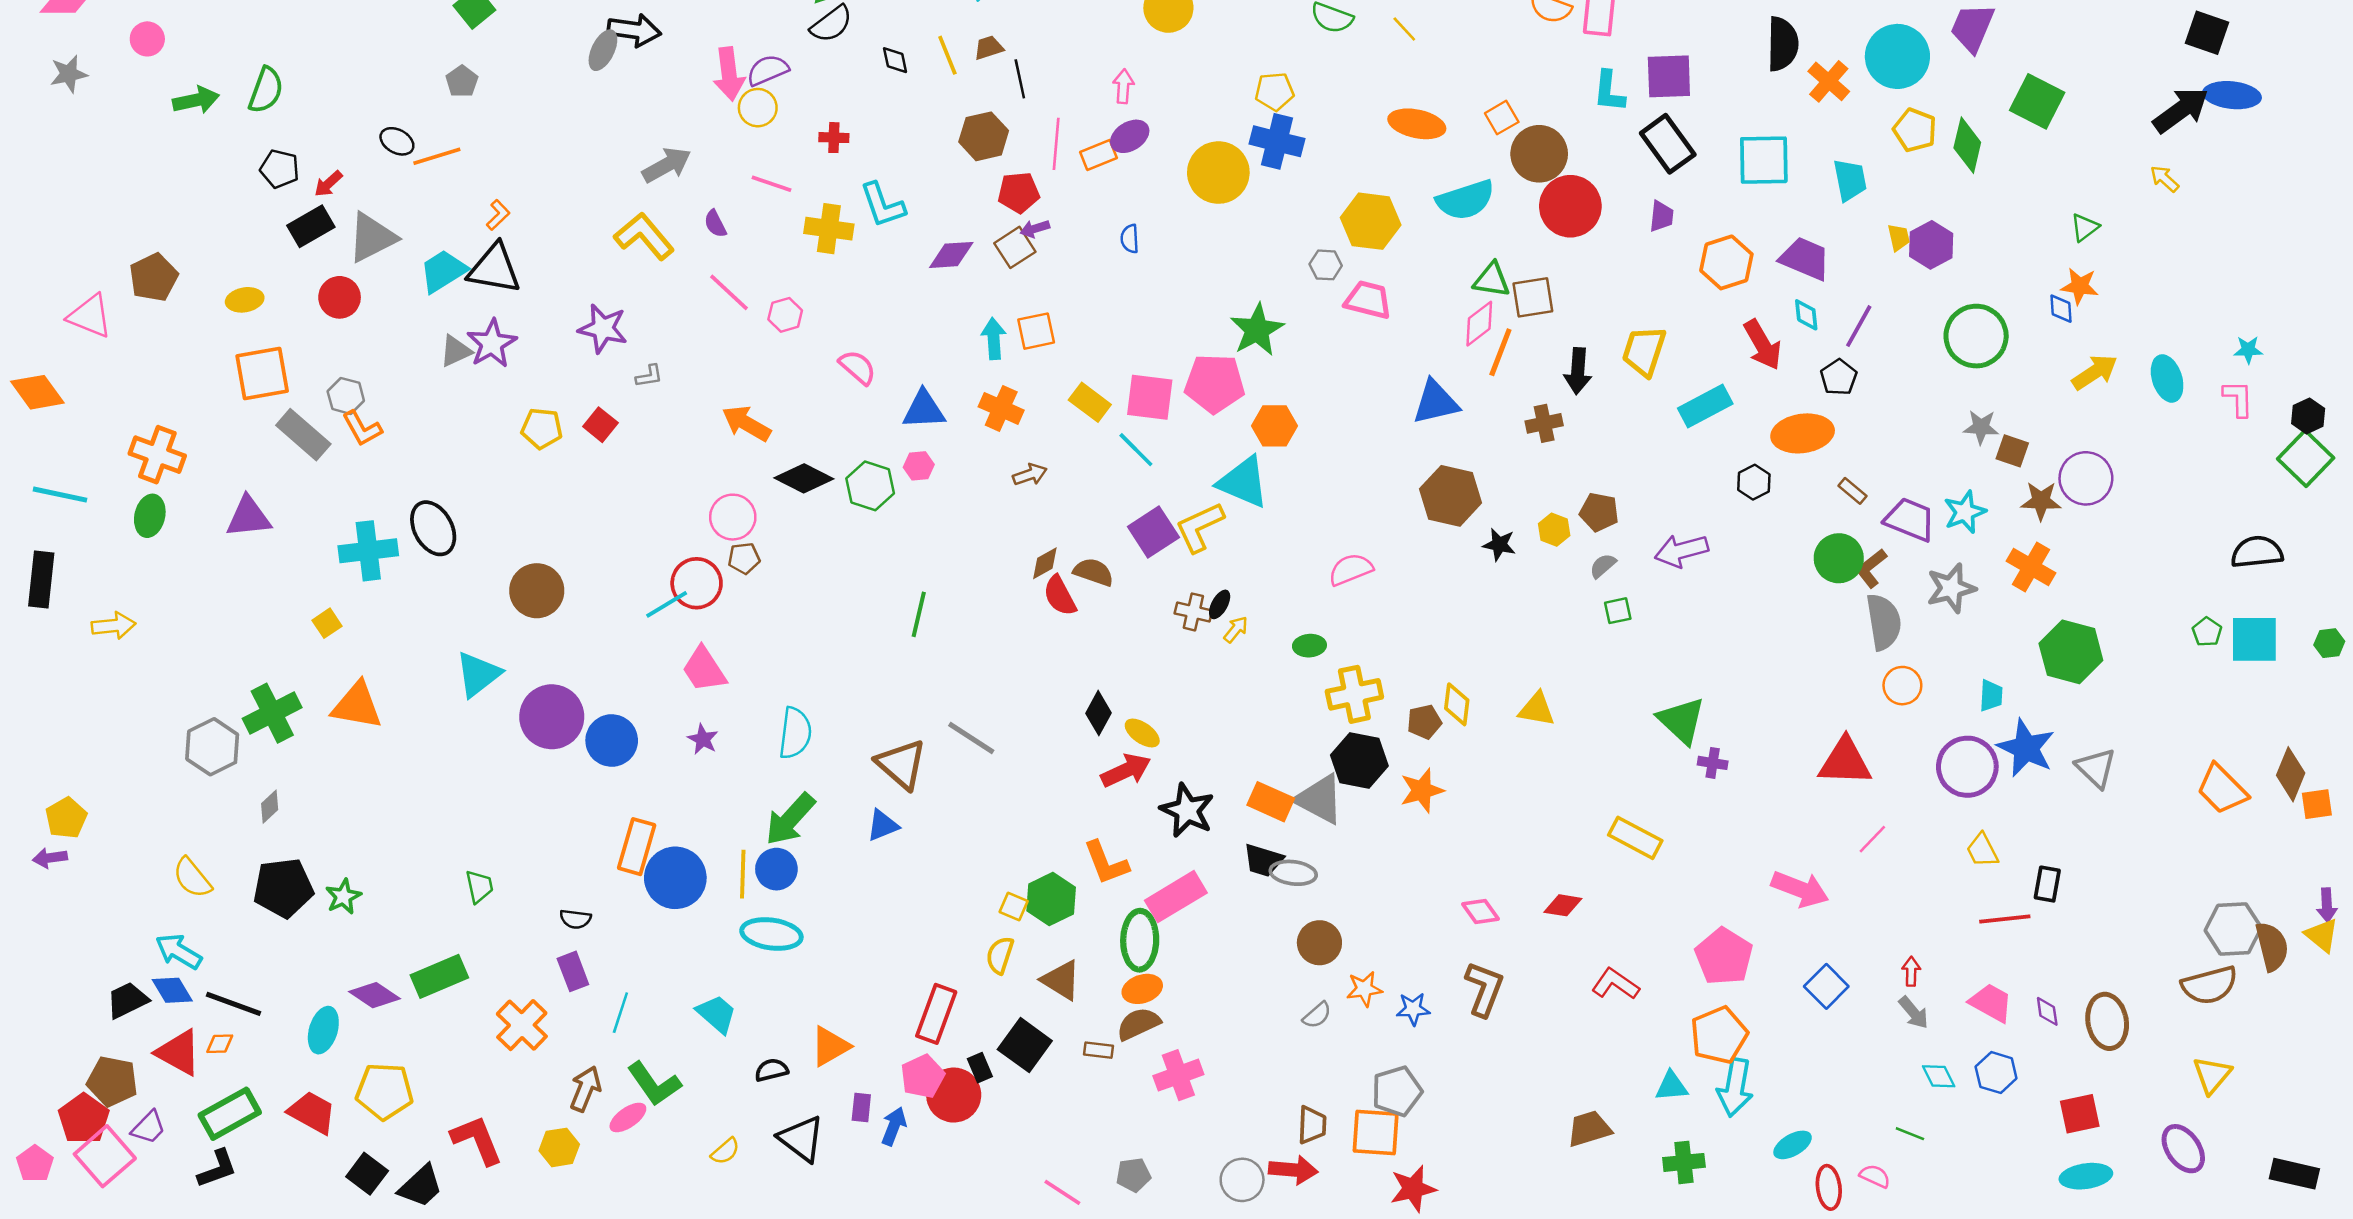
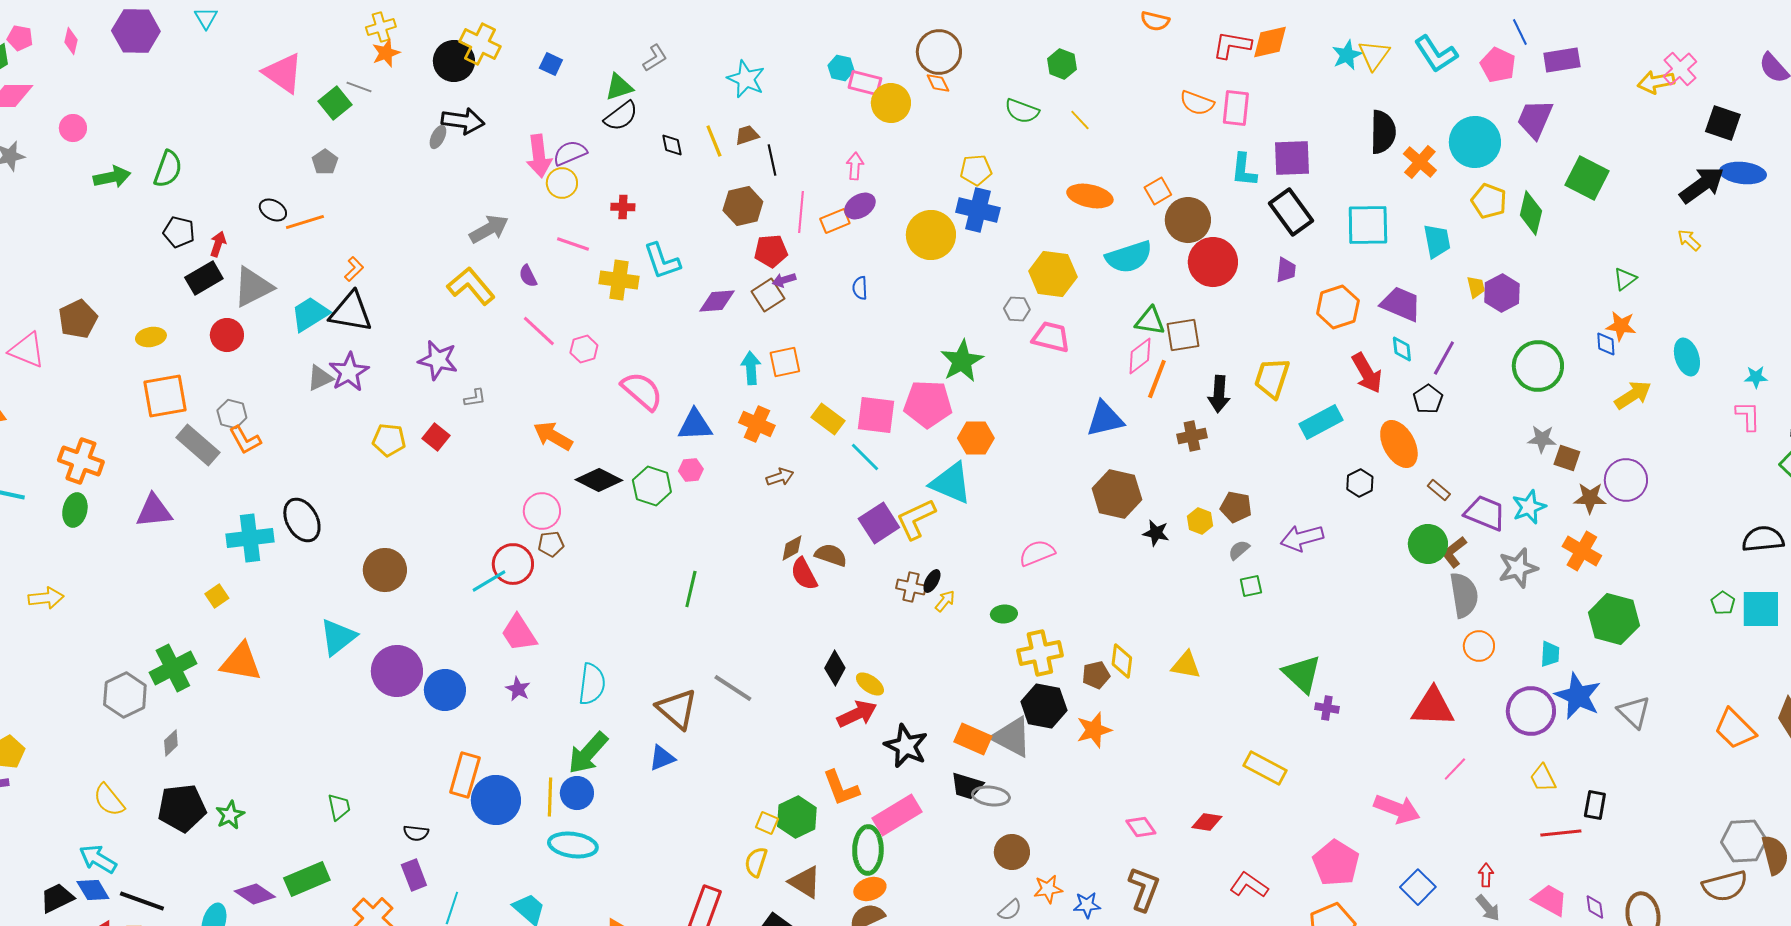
gray ellipse: (603, 50) -> (438, 137), size x0.7
red arrow: (328, 184) -> (218, 244), turned 150
pink semicircle: (858, 367) -> (642, 391), size x1.4
cyan ellipse: (2167, 378) -> (1687, 357), moved
orange ellipse: (1803, 433) -> (1399, 444), turned 69

